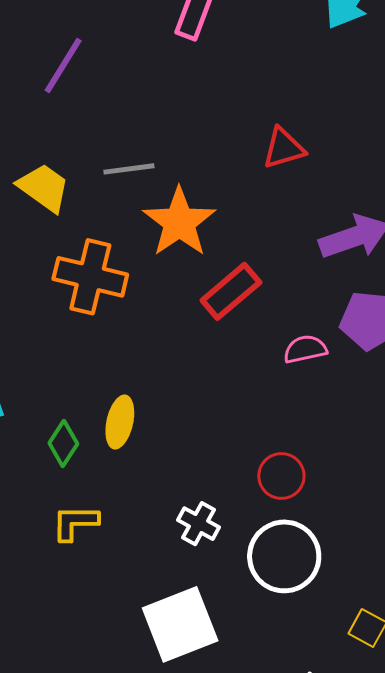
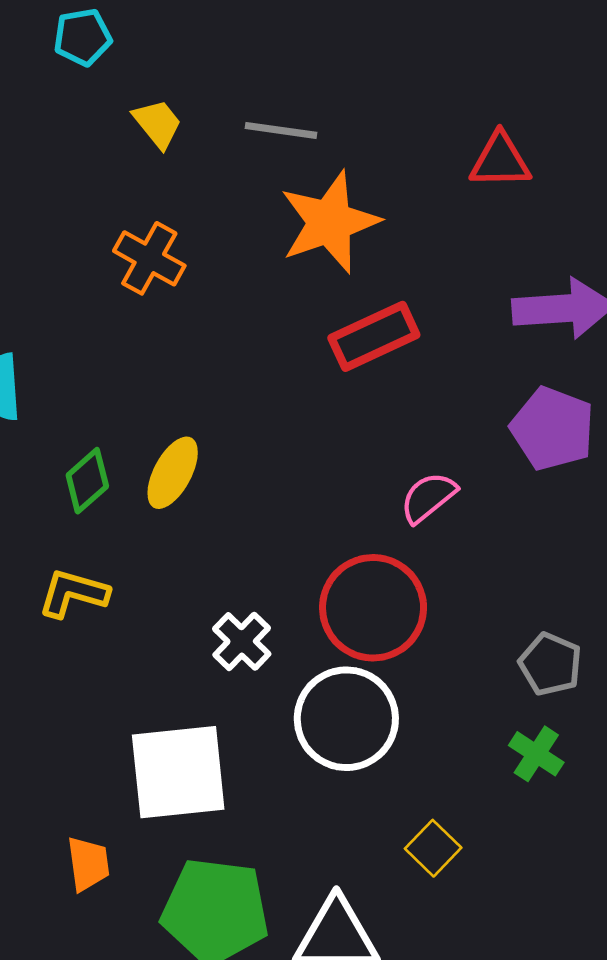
yellow trapezoid: (44, 188) -> (158, 124), size x0.7
orange cross: (90, 277) -> (149, 258), moved, size x0.7
pink semicircle: (305, 349) -> (428, 497), moved, turned -42
red circle: (281, 476) -> (373, 608), size x1.6

